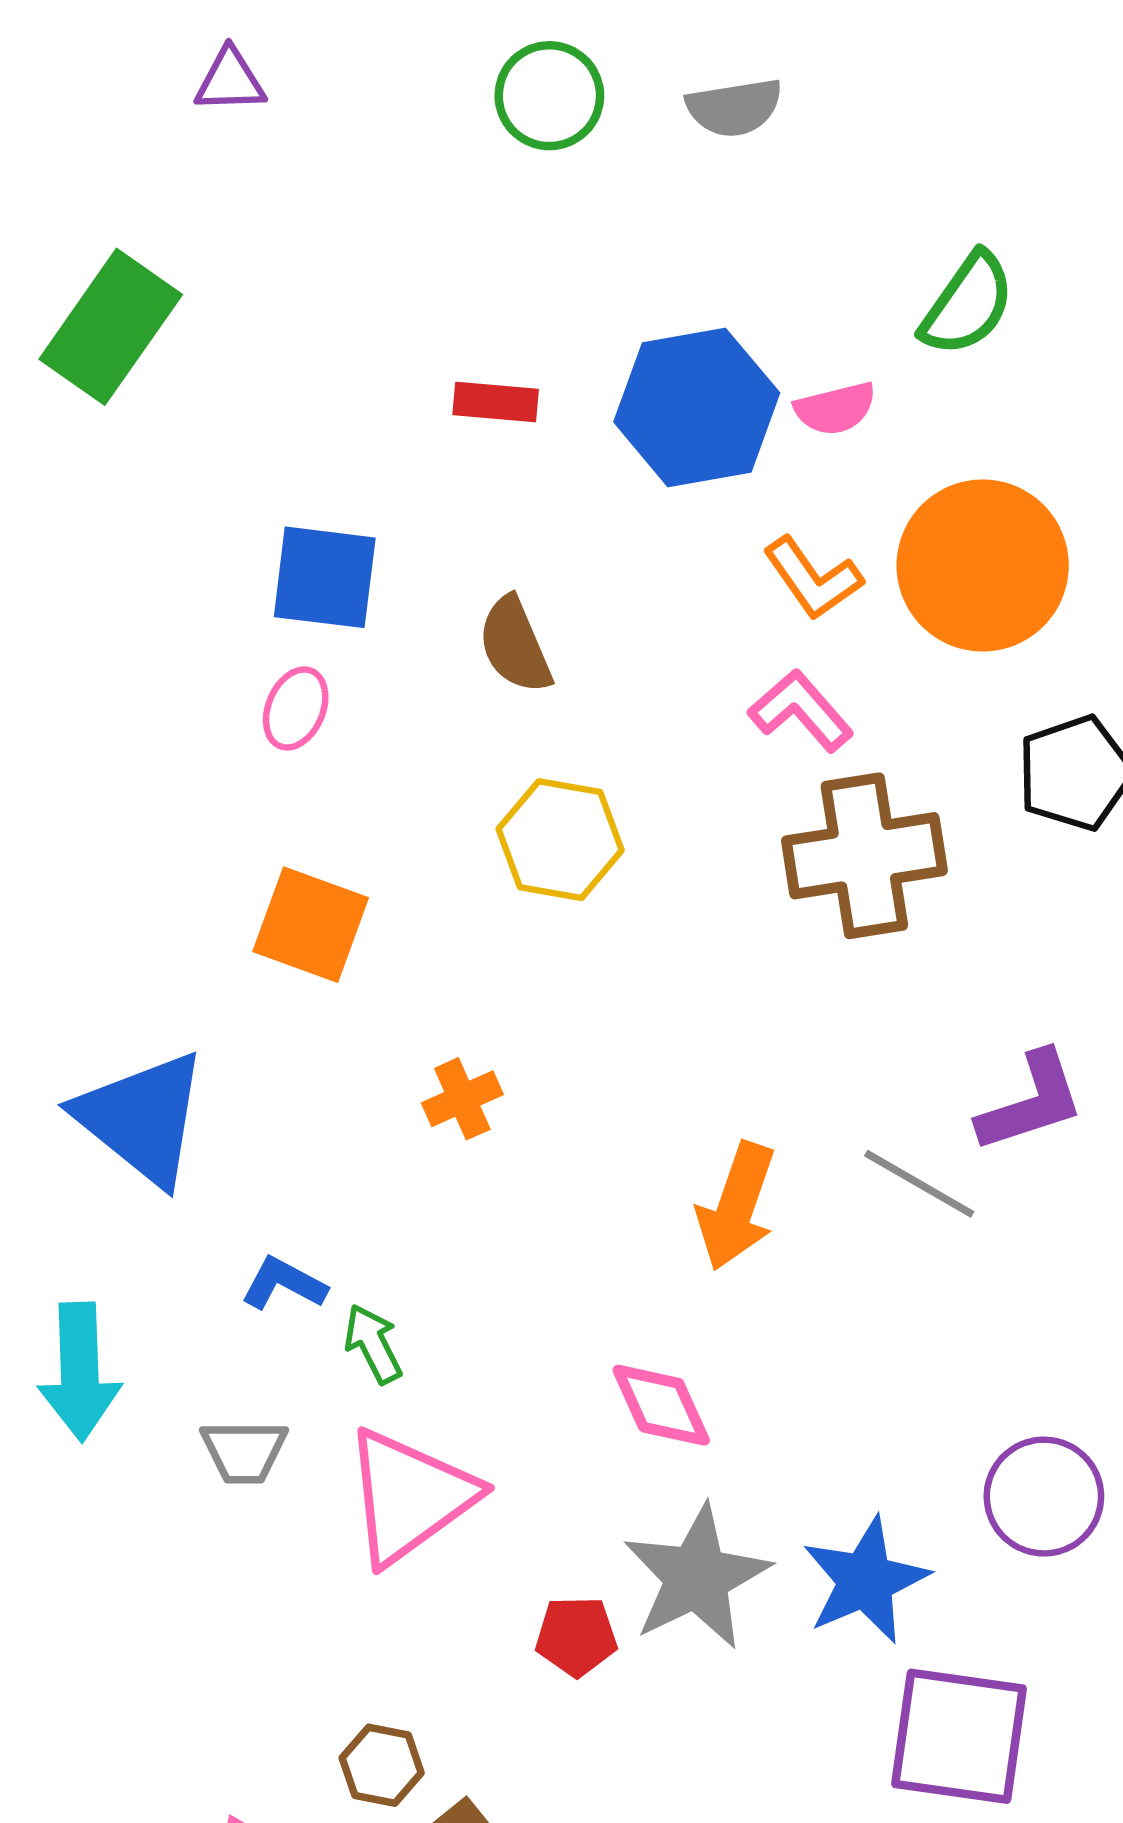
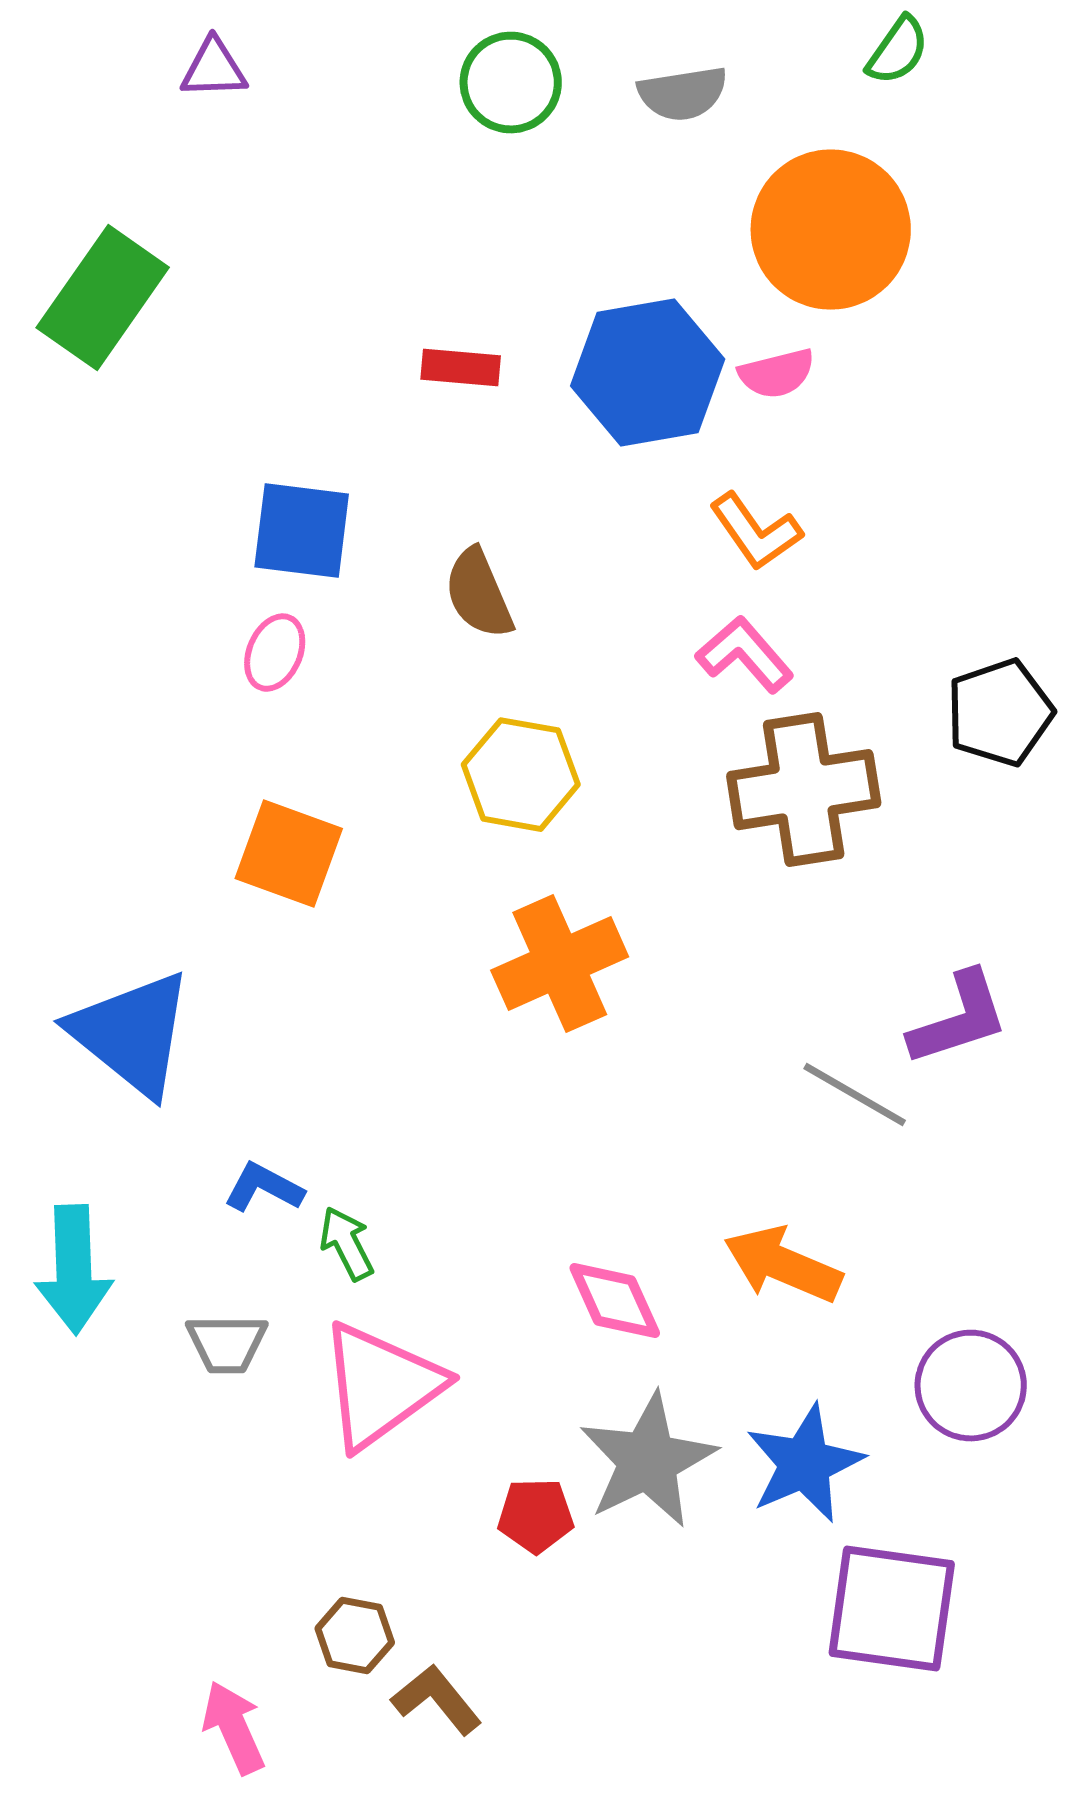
green semicircle: (968, 304) -> (898, 51), moved, size x0.7
orange circle: (983, 566) -> (831, 230), moved
orange cross: (462, 1099) -> (560, 964), moved, size x1.8
orange arrow: (736, 1206) -> (783, 1265), moved, turned 94

